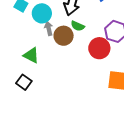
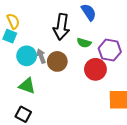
cyan circle: (42, 13) -> (27, 56), moved
green semicircle: (78, 26) -> (84, 43), moved

